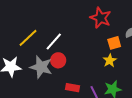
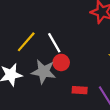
white line: (54, 42) -> (54, 43), turned -66

